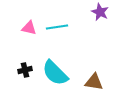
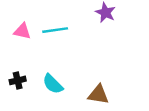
cyan semicircle: (55, 73) -> (53, 84), size x0.7

